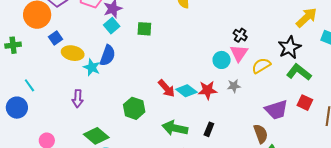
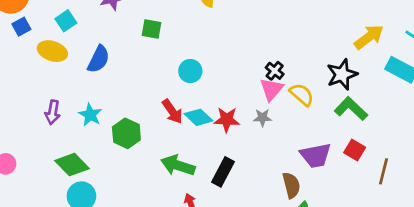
cyan square: (112, 26) -> (66, 21), moved
black cross: (240, 35) -> (275, 71), moved
blue square: (56, 38) -> (21, 27), moved
pink triangle: (239, 53) -> (271, 89), moved
cyan circle: (222, 60) -> (190, 71), moved
yellow semicircle: (261, 66) -> (302, 95), turned 66
cyan star: (92, 67) -> (90, 115), moved
black rectangle: (209, 129) -> (223, 172), size x1.5

